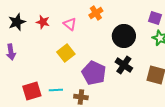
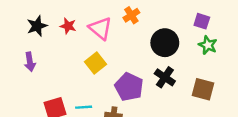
pink triangle: (70, 24) -> (100, 28), size x1.5

